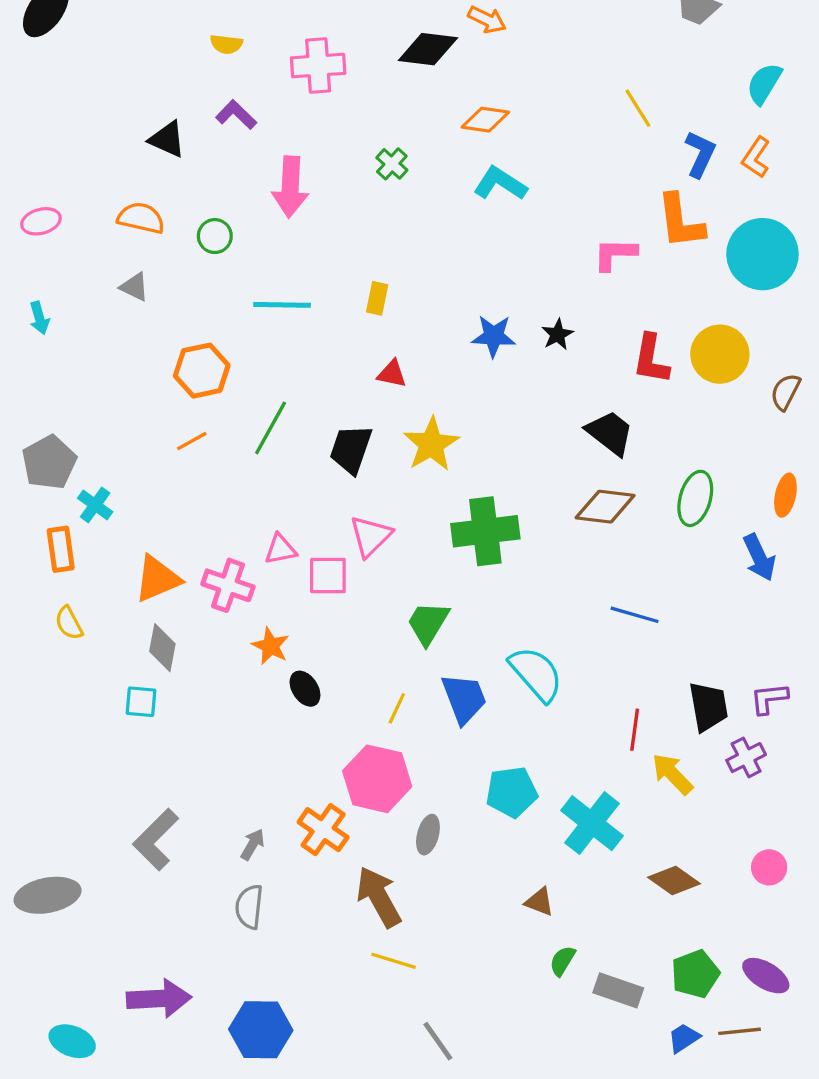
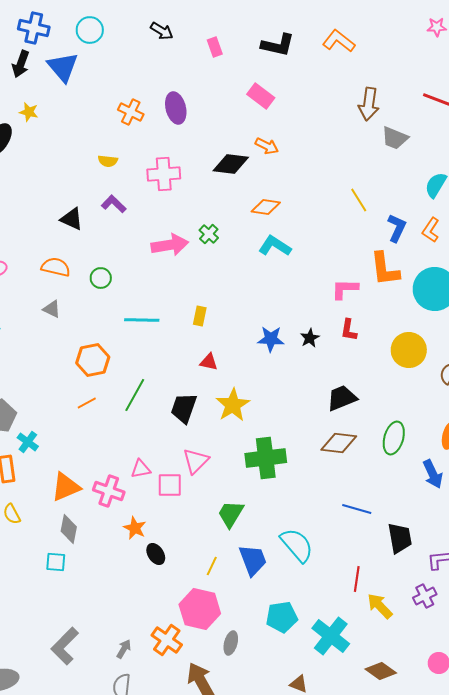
pink arrow: (290, 187) -> (170, 245), moved, turned -102
red L-shape: (651, 359) -> (349, 330), moved, size x0.7
black trapezoid: (610, 433) -> (342, 398), turned -60
black trapezoid: (708, 707) -> (400, 538), moved

